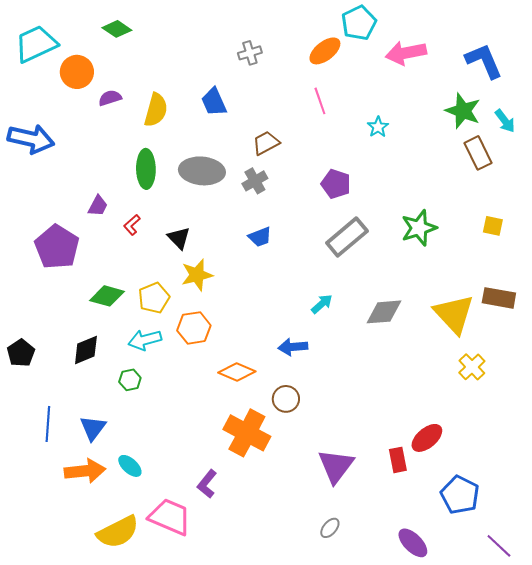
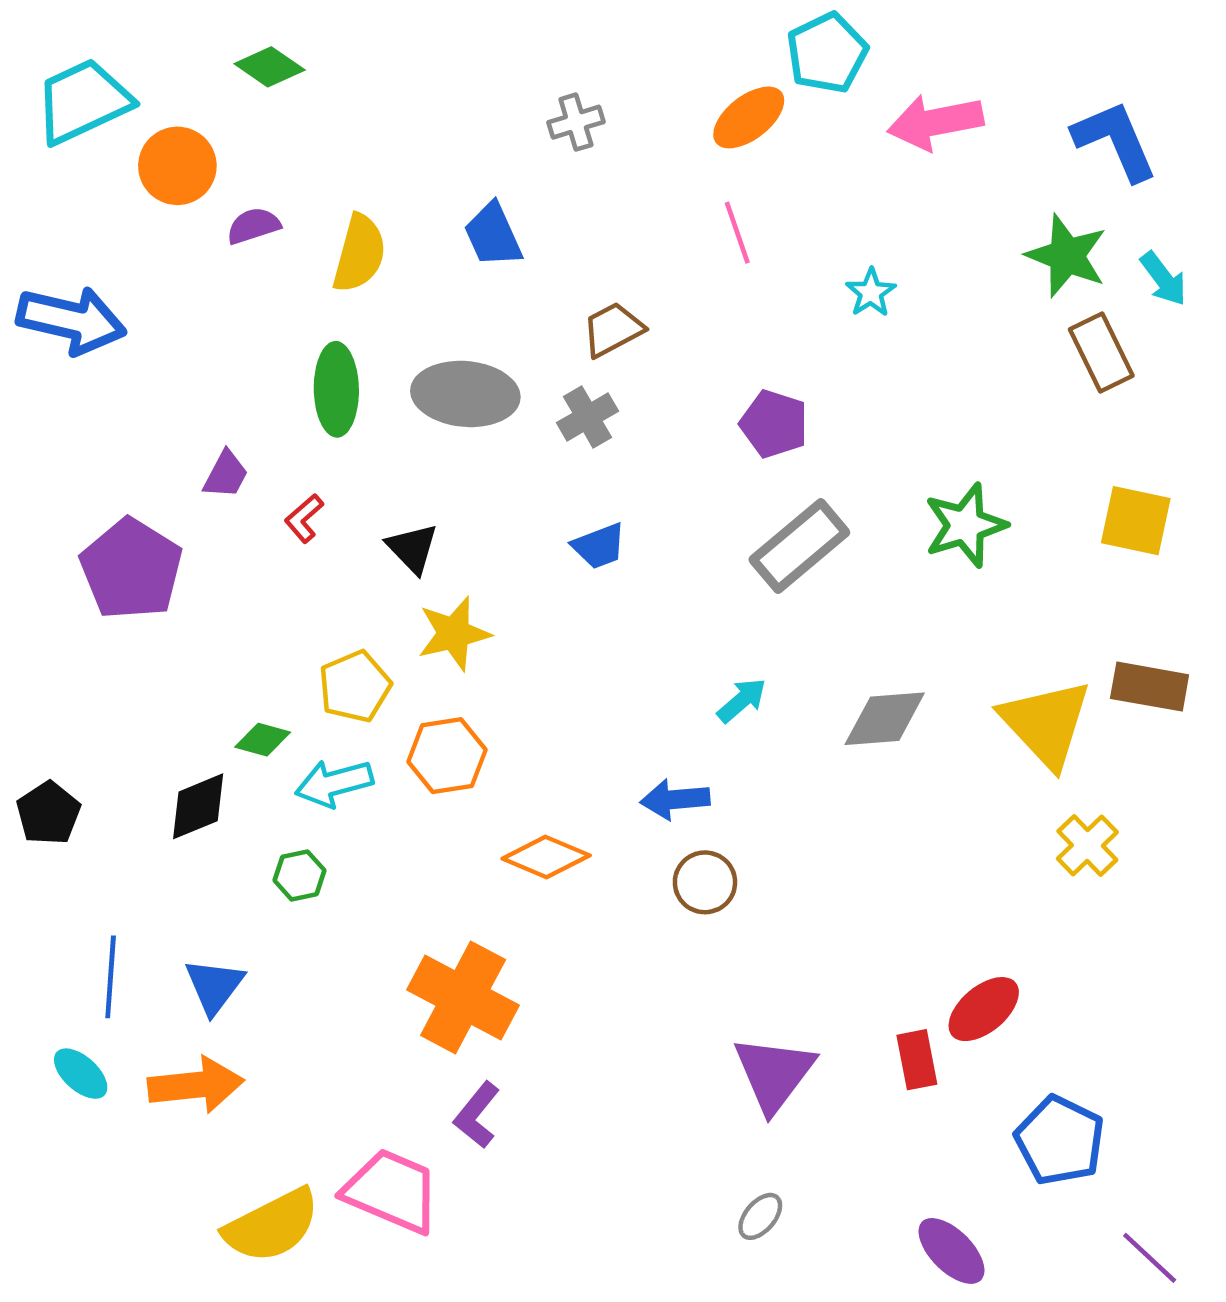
yellow square: (493, 226) -> (1136, 521), size x1.5
green diamond: (107, 296) -> (263, 740), moved, size x0.7
brown circle: (286, 399) -> (705, 882), moved
orange cross: (247, 433) -> (463, 998), moved
cyan ellipse: (130, 466) -> (81, 1074), moved

